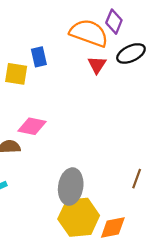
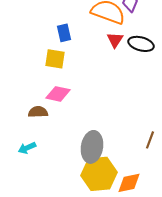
black ellipse: (131, 53) -> (141, 44), moved, turned 40
yellow square: (16, 74) -> (55, 59), moved

